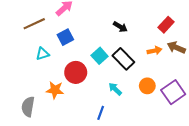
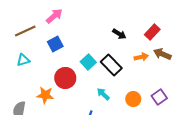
black arrow: (120, 27) -> (119, 34), moved
cyan triangle: (43, 54) -> (23, 60), moved
orange circle: (147, 86) -> (133, 99), moved
purple square: (173, 92) -> (159, 97), size x0.7

